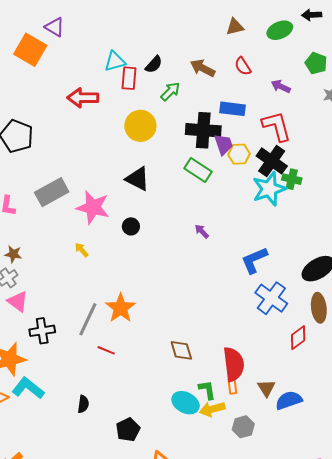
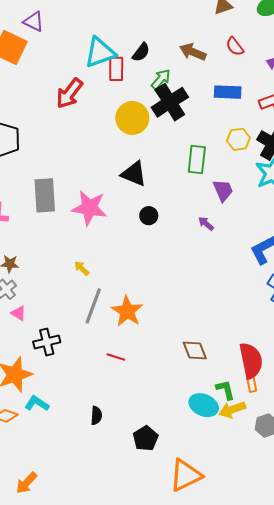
cyan triangle: (115, 61) -> (100, 52), size x1.4
red arrow: (83, 98) -> (69, 93), turned -48
black cross: (203, 130) -> (170, 102), moved, turned -32
purple trapezoid: (224, 144) -> (223, 190), moved
green rectangle: (198, 170) -> (197, 159), turned 68
gray rectangle: (52, 192) -> (45, 195), turned -60
black circle: (131, 226) -> (149, 216), moved
yellow arrow: (82, 250) -> (82, 268), moved
pink triangle: (18, 301) -> (19, 313), size x0.7
gray line: (88, 319) -> (93, 306), moved
cyan L-shape: (28, 388) -> (37, 403), size x0.7

